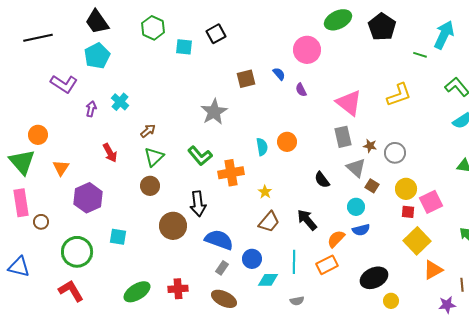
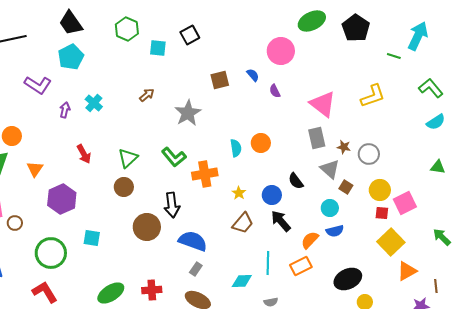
brown arrow: (148, 131) -> (147, 95), moved
blue circle: (252, 259) -> (272, 195), moved

